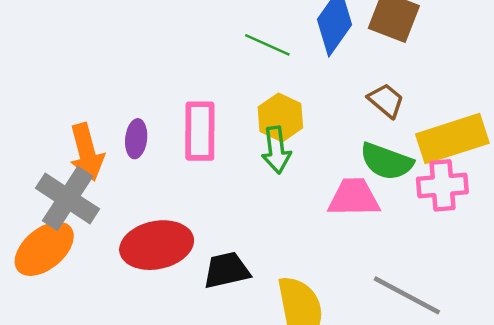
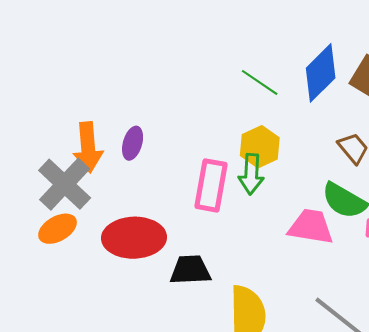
pink rectangle: (200, 131) -> (211, 185), moved
orange ellipse: (44, 249) -> (58, 229), moved, size x0.7

